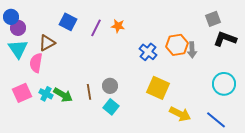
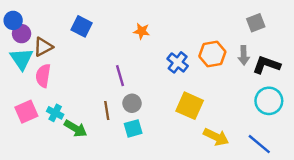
purple line: (96, 28) -> (120, 76), moved, turned -42
black L-shape: (225, 39) -> (266, 65), moved
brown triangle: (47, 43) -> (43, 47), moved
gray arrow: (192, 50) -> (244, 55), moved
green arrow: (63, 95) -> (76, 128), moved
cyan square: (111, 107) -> (133, 128), turned 35

